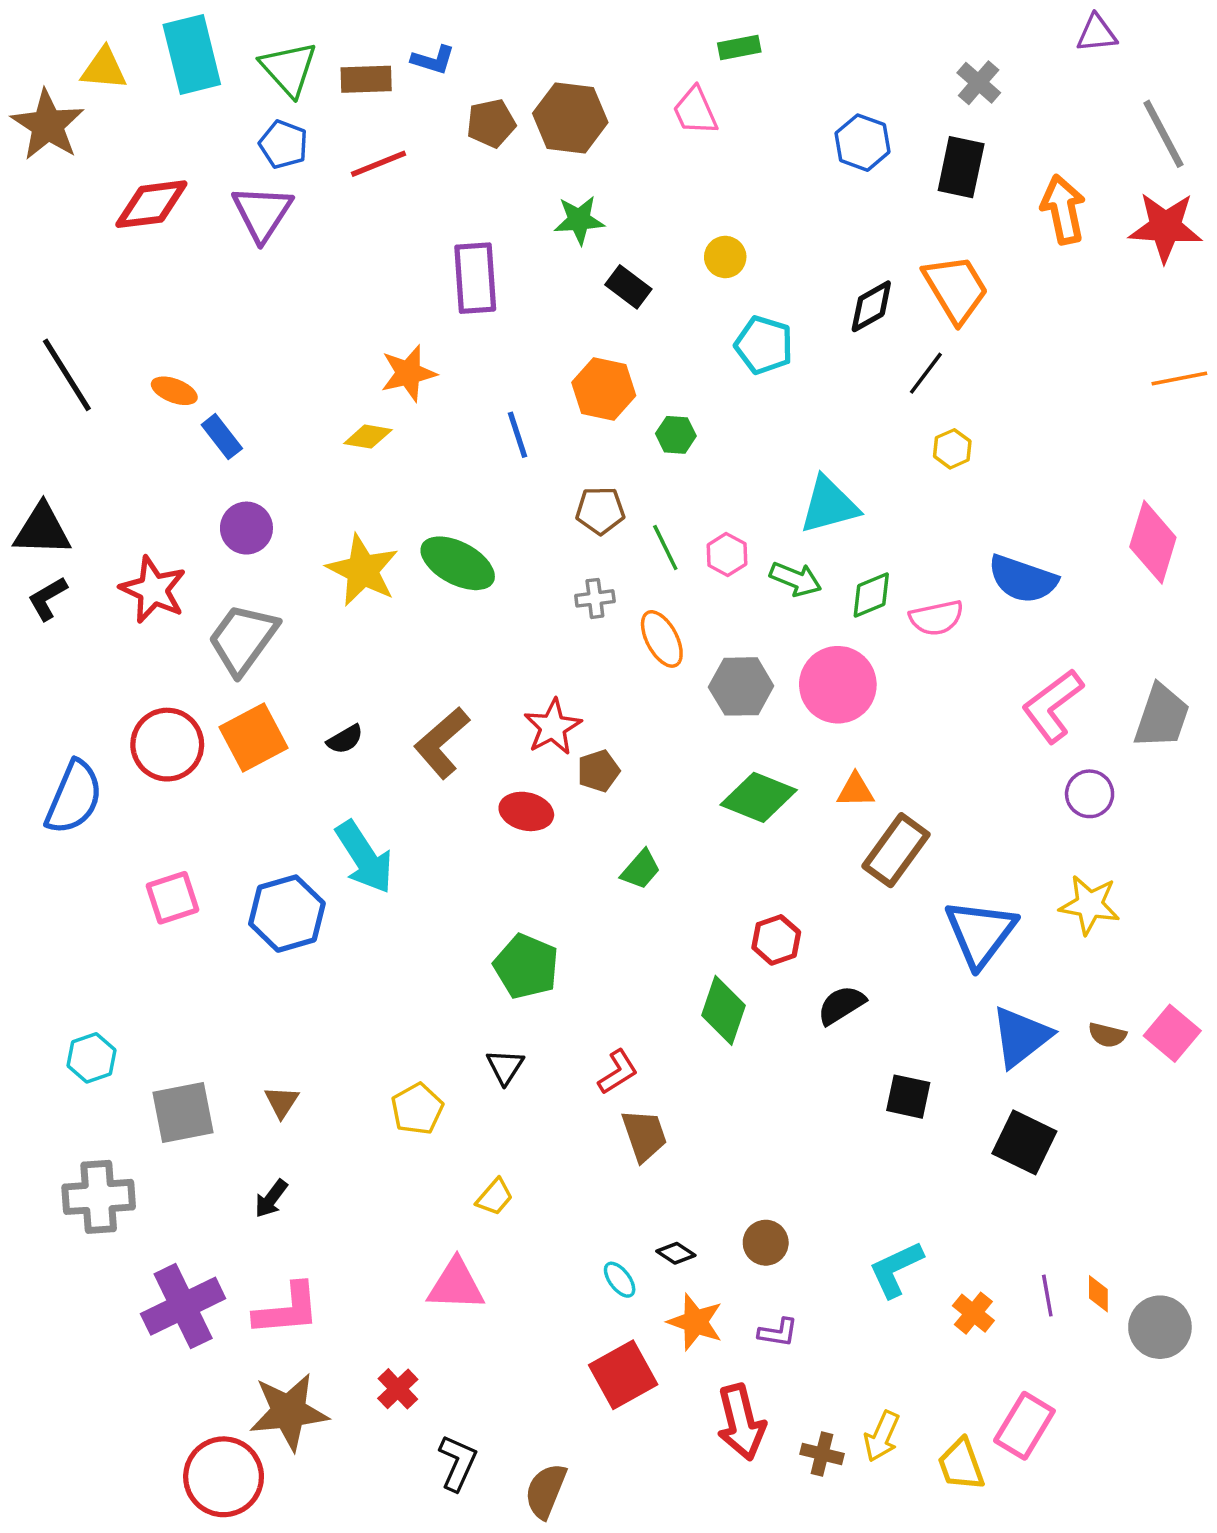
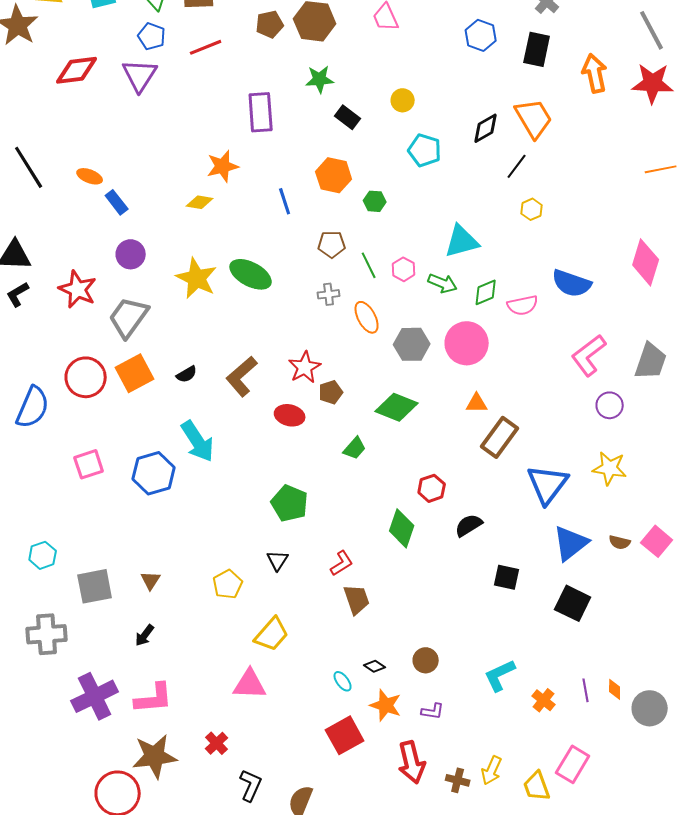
green diamond: (759, 797) -> (397, 407), moved
yellow trapezoid: (495, 1197) -> (272, 634), size x1.6

